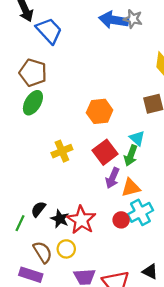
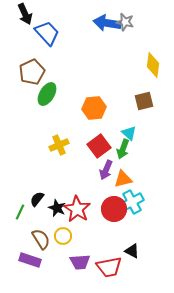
brown pentagon: (33, 73) -> (32, 72), turned 30
green ellipse: (33, 103) -> (47, 94), moved
red circle: (121, 220) -> (114, 209), size x1.6
black triangle: (150, 271) -> (132, 251), moved

